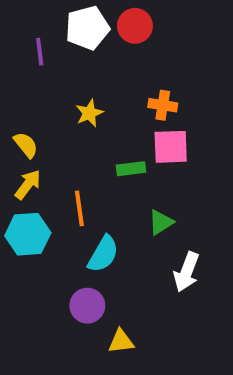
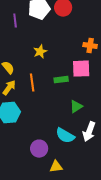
orange cross: (163, 105) -> (90, 46), moved
orange line: (79, 208) -> (32, 83), moved
cyan semicircle: (103, 254) -> (65, 136), moved, turned 90

